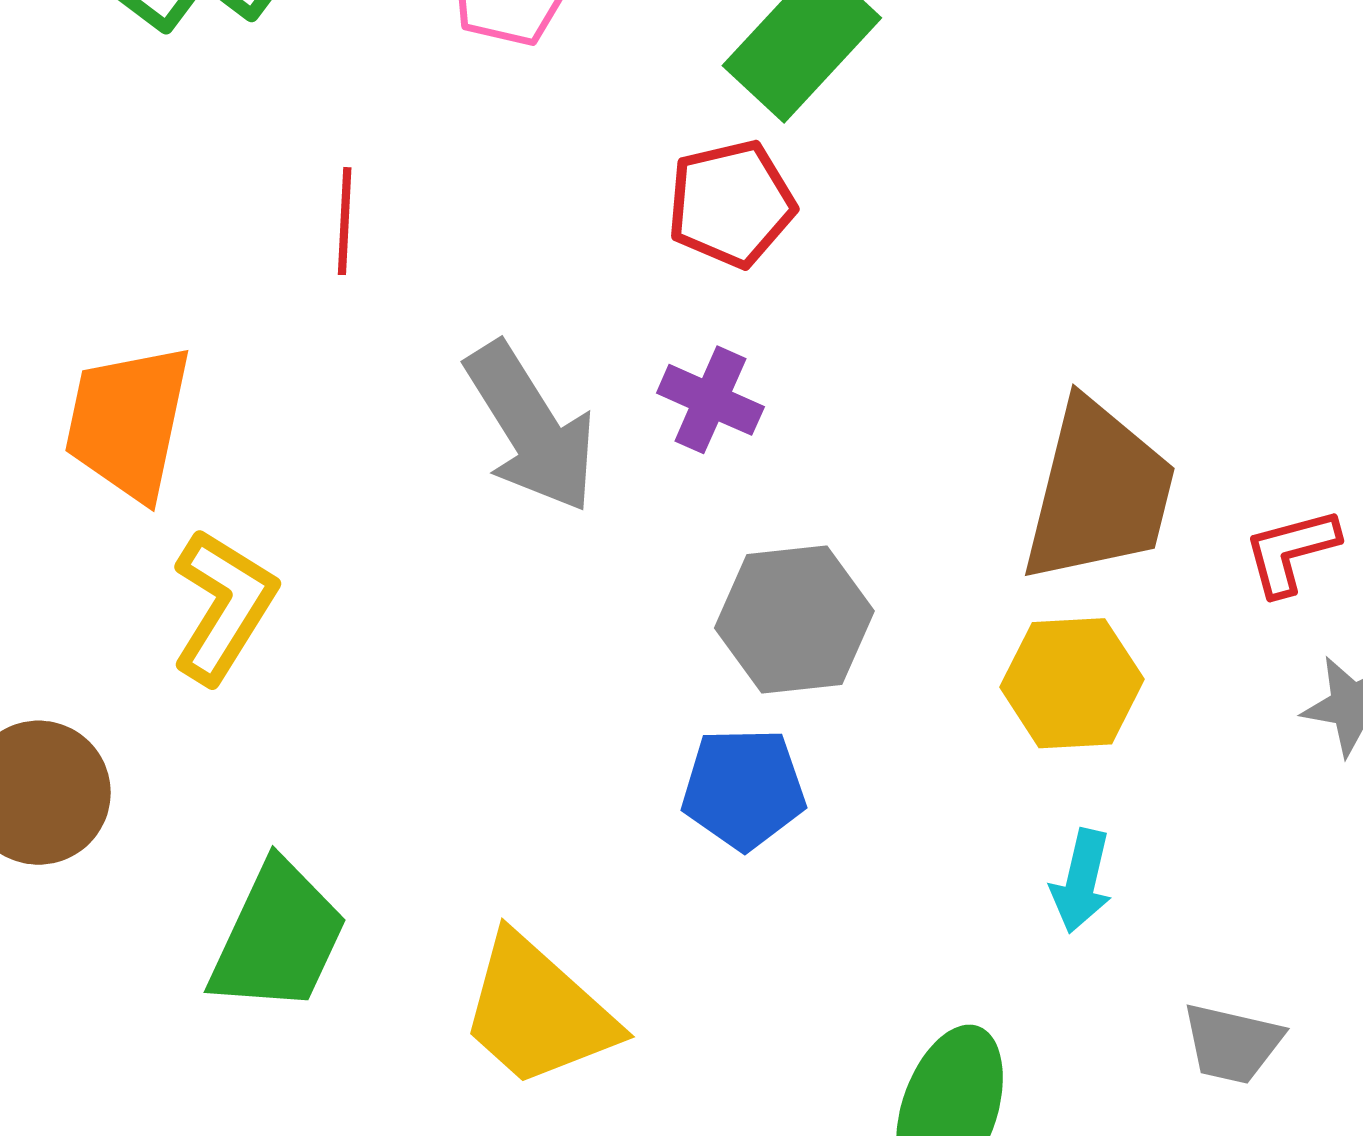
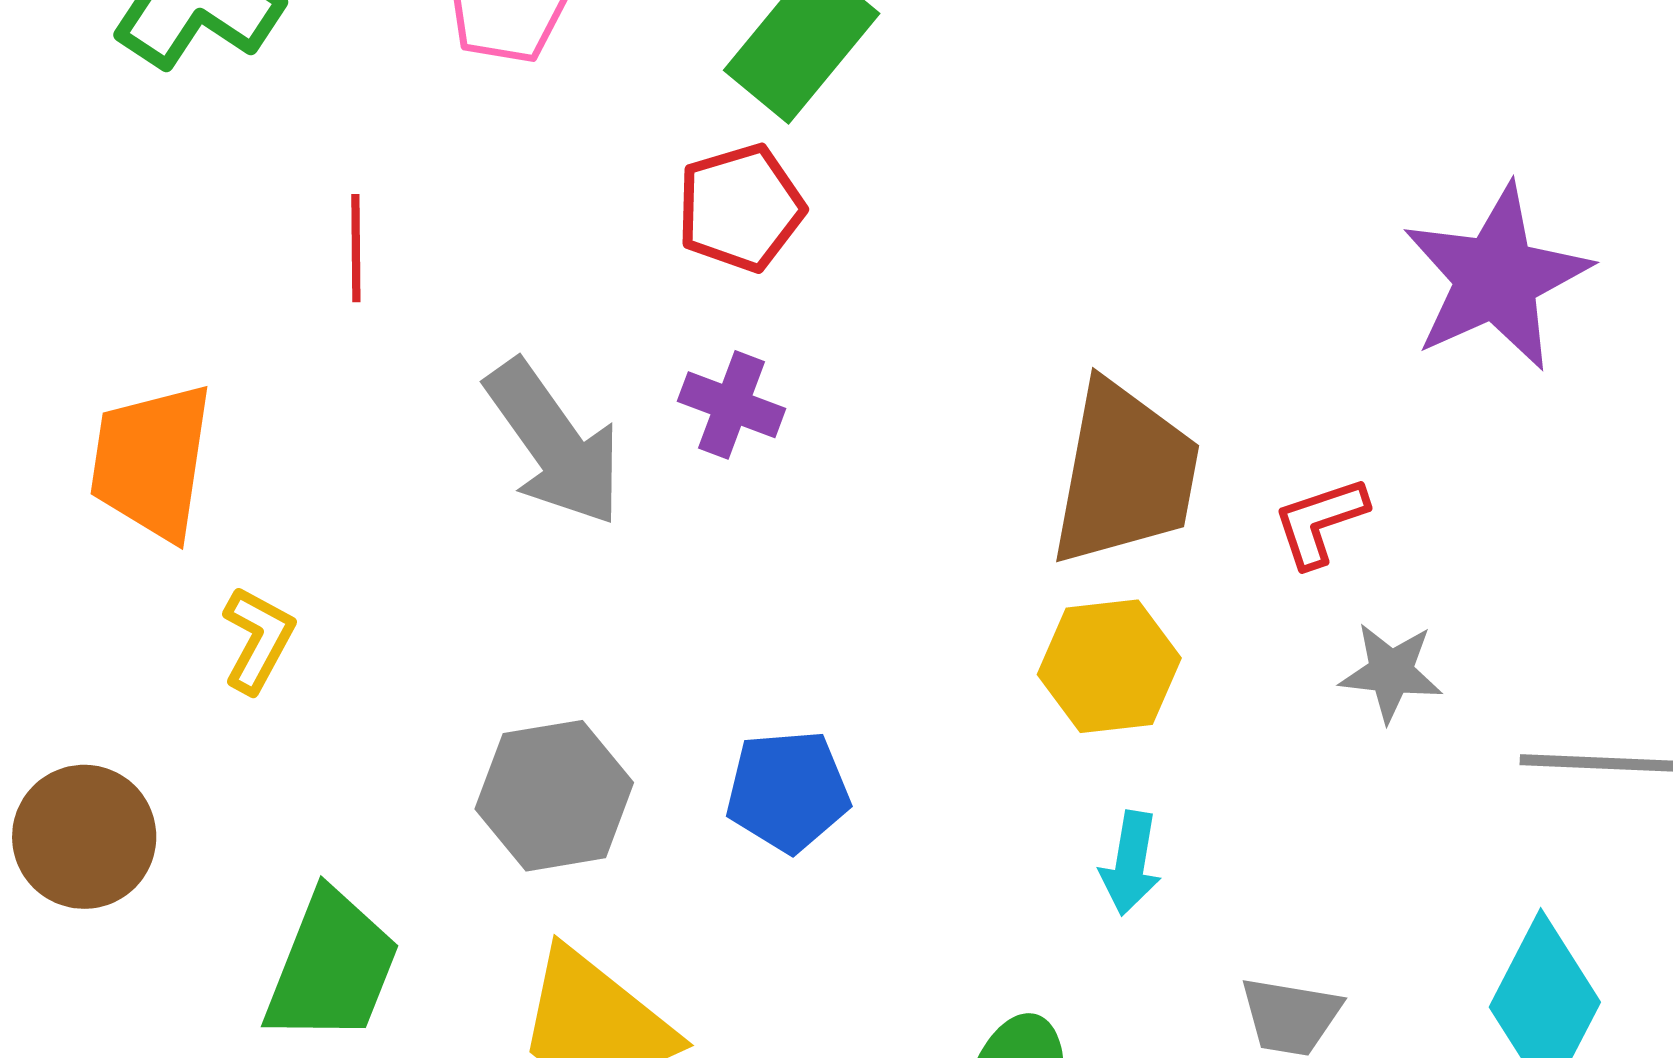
yellow L-shape: (224, 606) -> (258, 640), size x0.7
gray hexagon: (794, 619) -> (554, 796), moved

